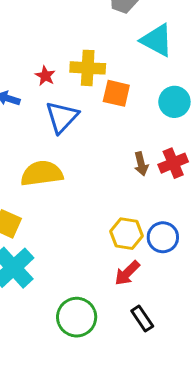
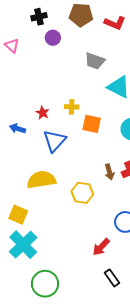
yellow cross: (88, 68) -> (72, 107), size x0.6
yellow hexagon: (126, 234) -> (82, 193), moved
green circle: (77, 317) -> (45, 284), moved

